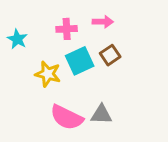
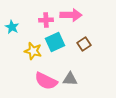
pink arrow: (103, 22) -> (71, 15), size x1.5
brown square: (110, 55) -> (84, 44), moved

